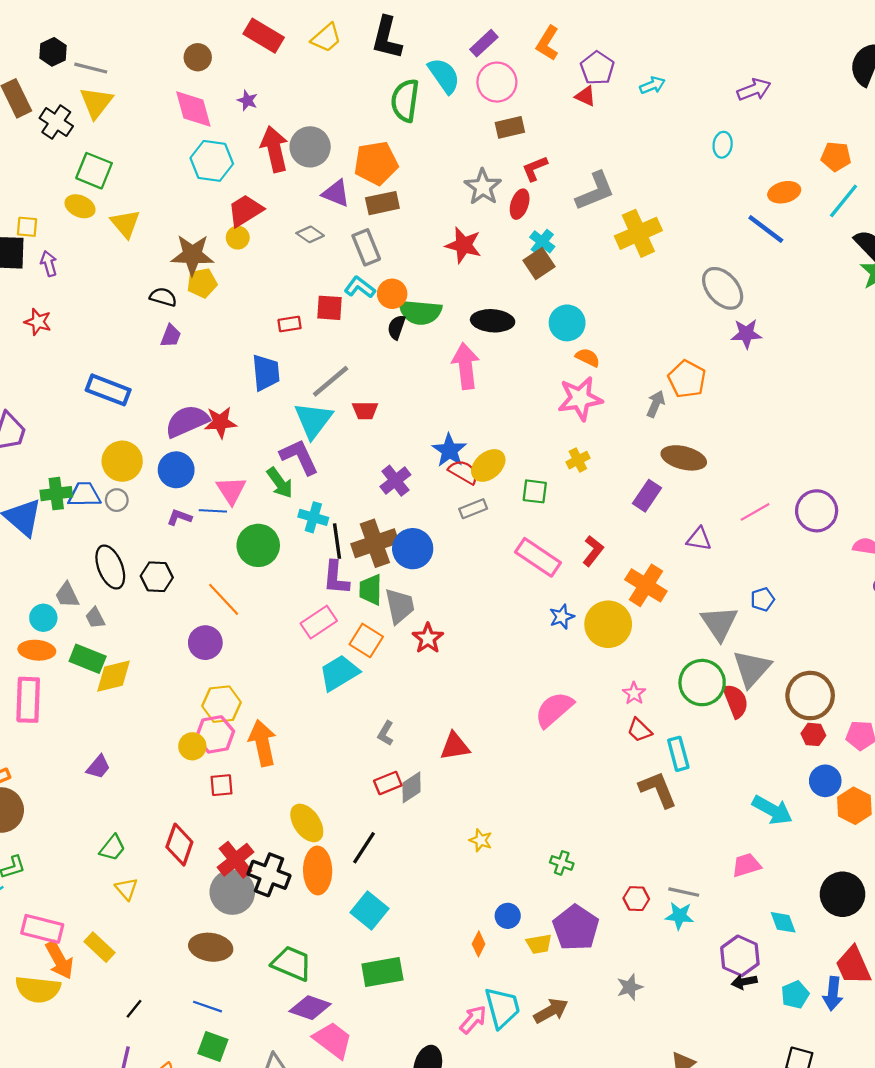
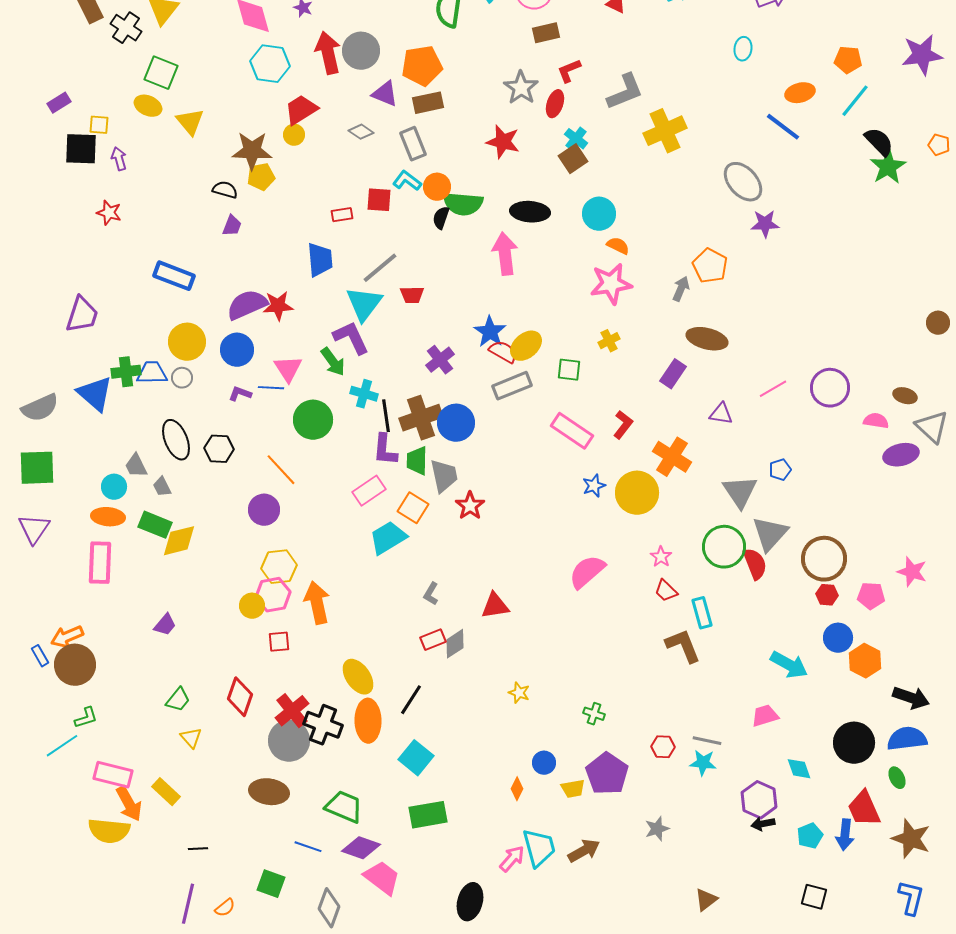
gray rectangle: (473, 509) -> (512, 386), size x1.5
blue line: (207, 1007) -> (308, 847), moved
black line: (134, 1009) -> (198, 849), turned 48

